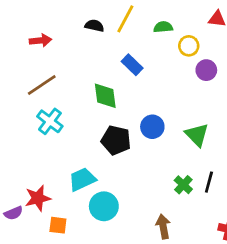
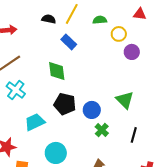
blue rectangle: (132, 65) -> (69, 42), moved
blue circle: (152, 127) -> (92, 110), moved
cyan trapezoid: (82, 179) -> (35, 122), moved
green cross: (183, 185) -> (102, 130), moved

